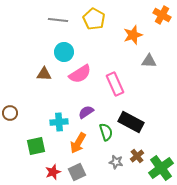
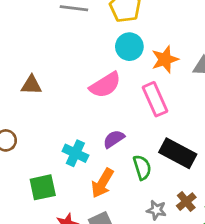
orange star: (133, 35) -> (165, 59), moved
cyan circle: (64, 52) -> (129, 47), moved
brown triangle: (44, 74) -> (31, 85), moved
cyan cross: (59, 122) -> (75, 153), turned 30

